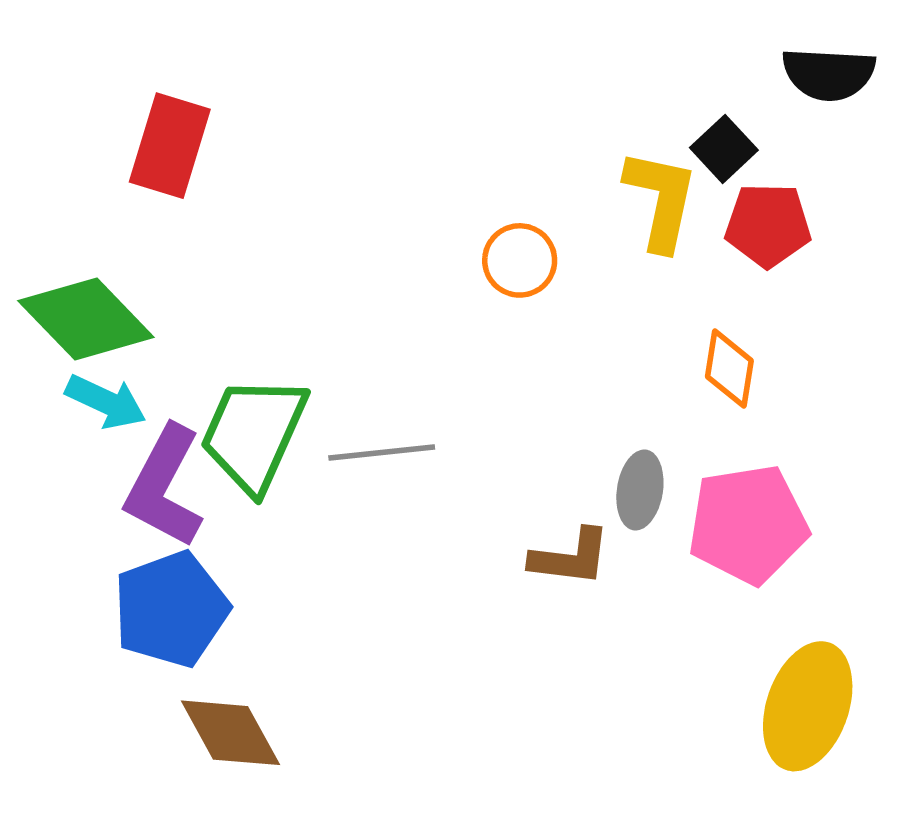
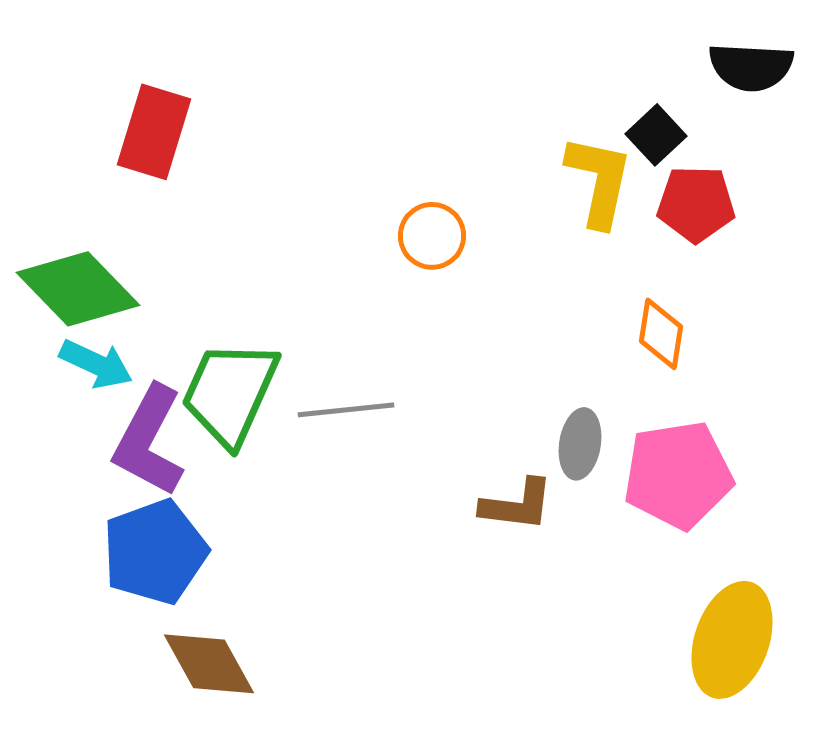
orange circle: (520, 260) -> (432, 236), moved

